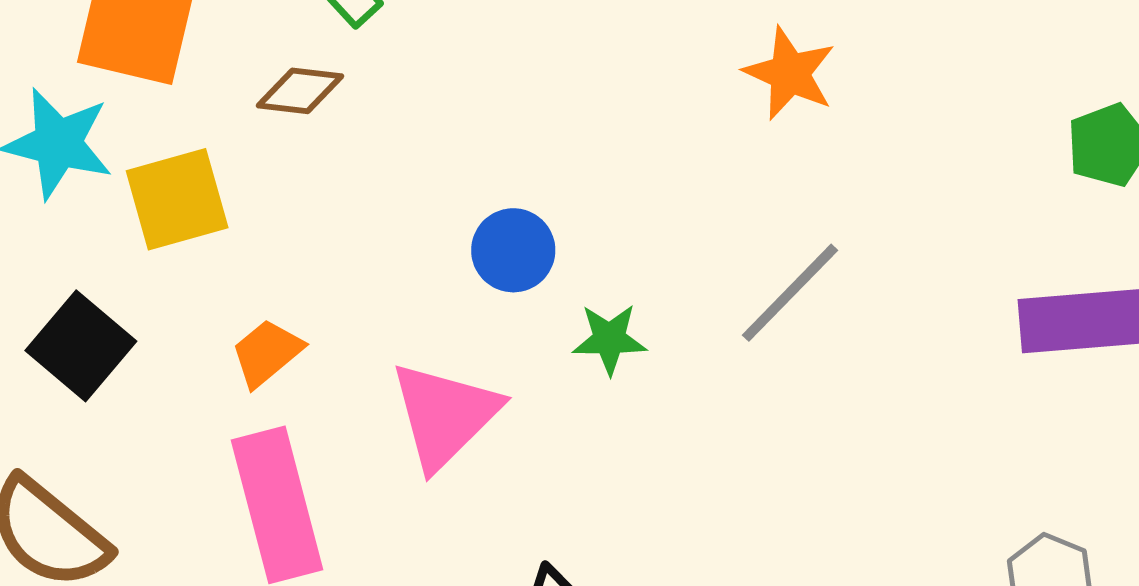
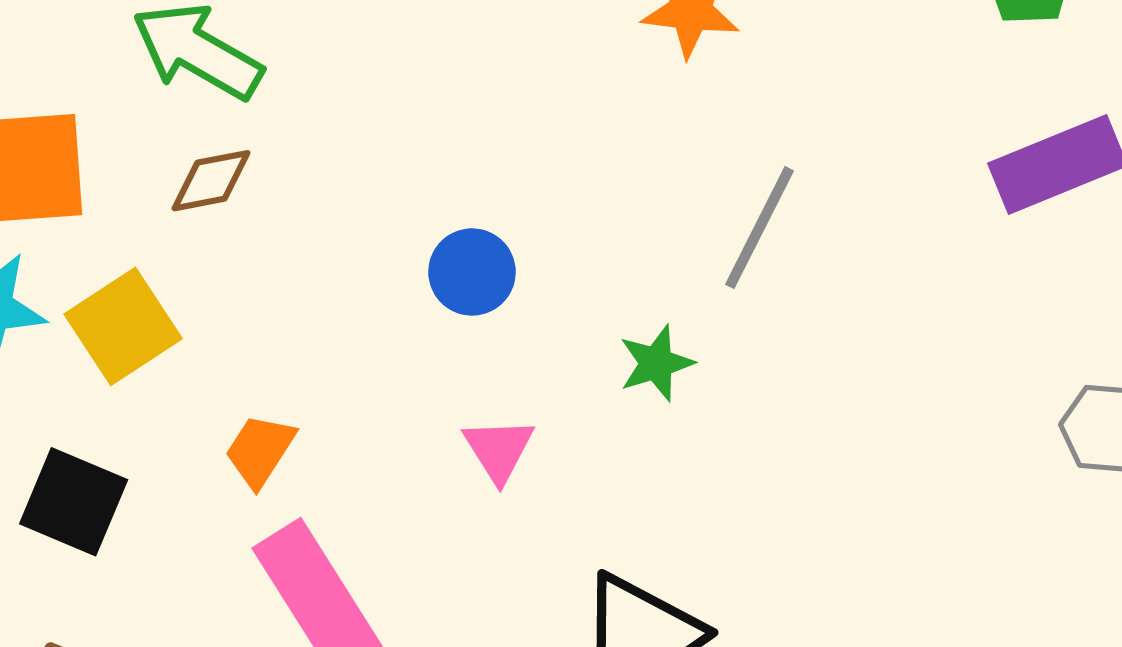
green star: (609, 339) -> (656, 363), moved
pink triangle: (445, 415) -> (499, 450), moved, size x0.6

